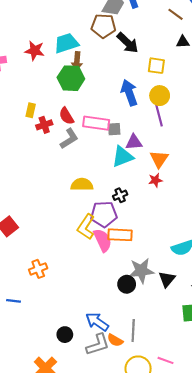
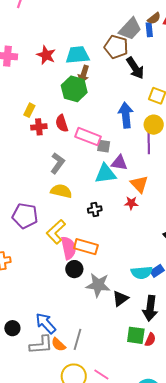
gray L-shape: (69, 139) -> (58, 163), moved, turned -35
orange triangle: (159, 159) -> (139, 184), turned -30
purple pentagon: (104, 214) -> (25, 216), moved
black circle: (127, 284) -> (74, 269), moved

